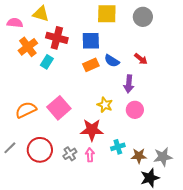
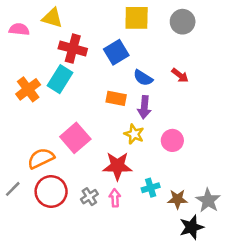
blue square: (91, 41) -> (116, 52), turned -30
orange cross: (28, 47) -> (28, 89), moved
cyan rectangle: (47, 62) -> (60, 79), size x1.5
orange rectangle: (91, 65) -> (116, 98), moved, turned 35
purple arrow: (129, 84) -> (144, 107), moved
orange semicircle: (26, 110) -> (41, 158), moved
gray star: (163, 157) -> (208, 200), turned -30

